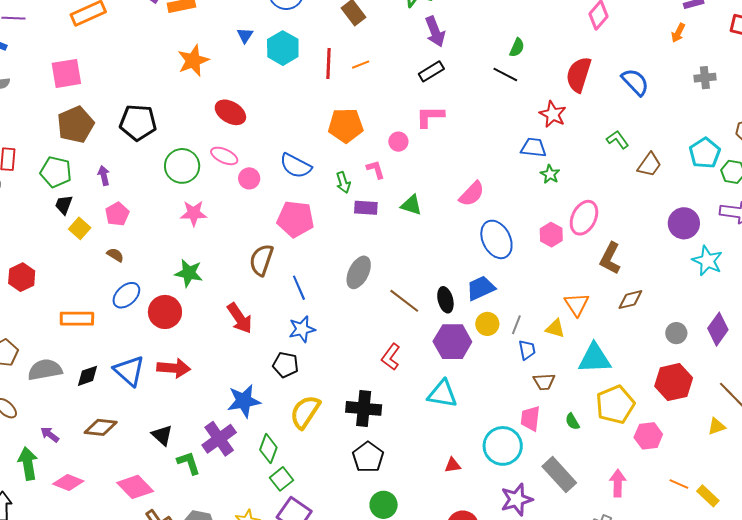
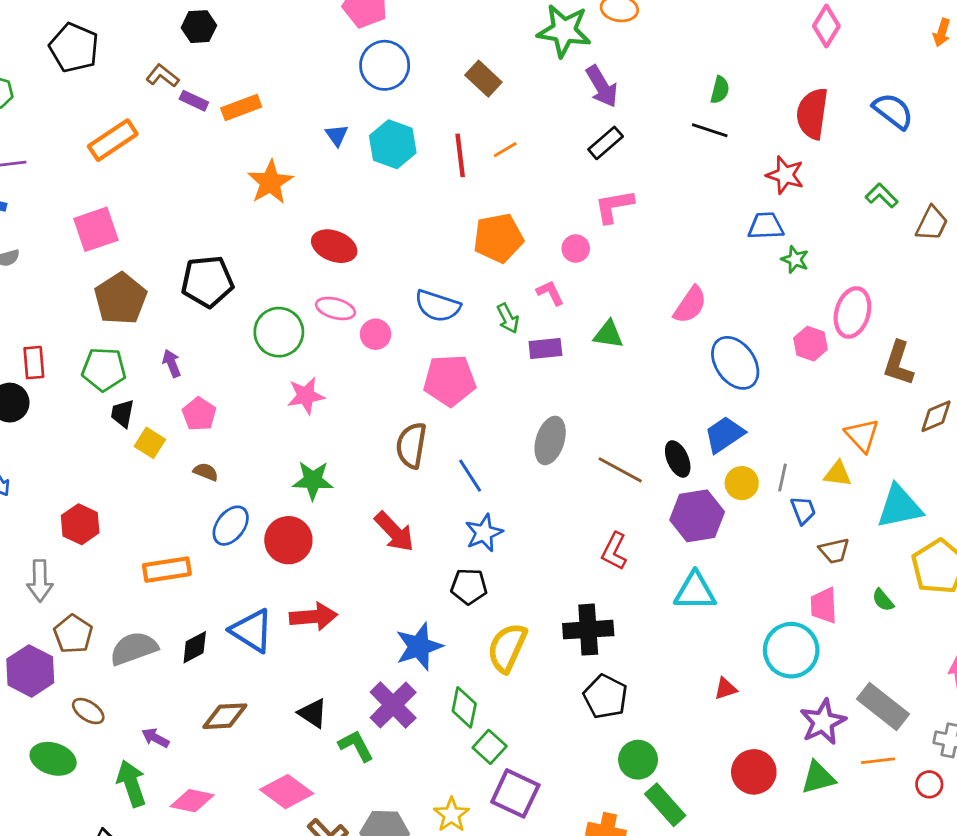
gray rectangle: (559, 475) -> (883, 707), moved

